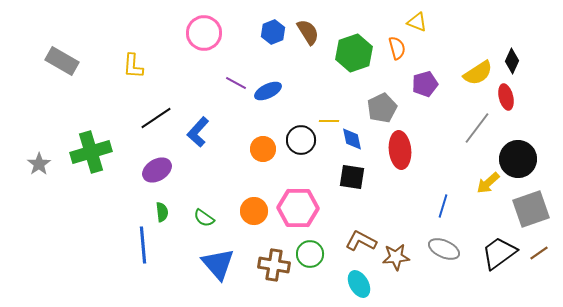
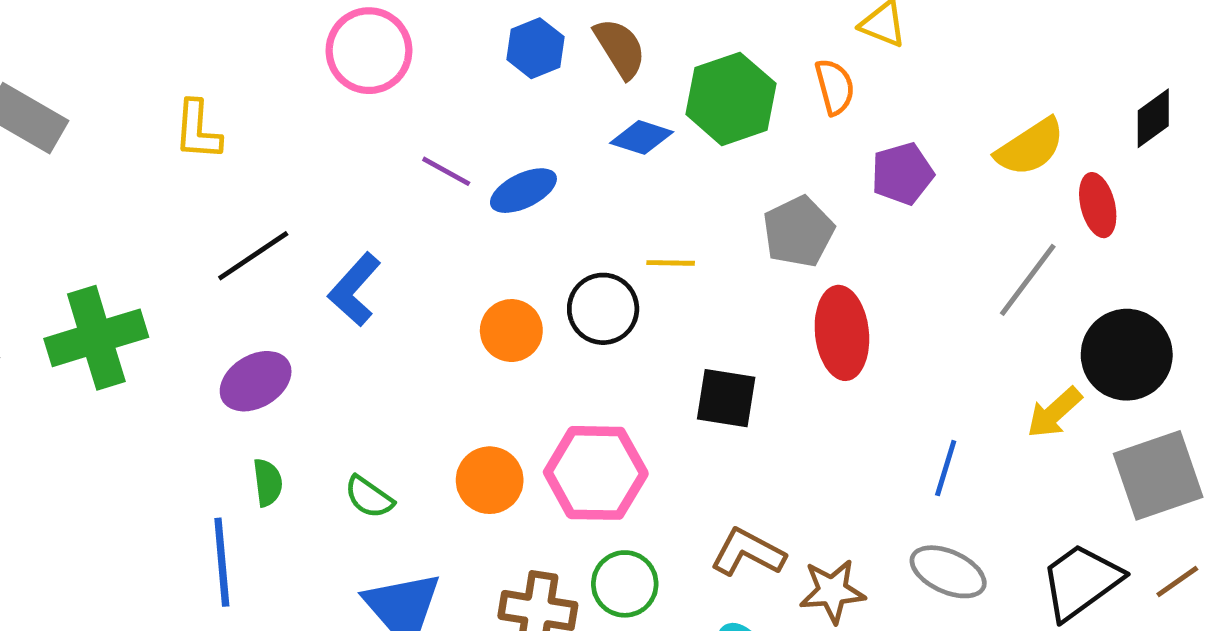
black diamond: (512, 61) -> (1153, 118), moved, turned 30
blue diamond: (352, 139) -> (642, 137), moved, turned -60

